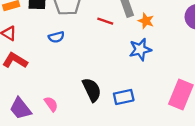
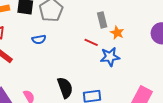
red line: (105, 21) -> (91, 42), moved

